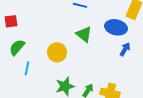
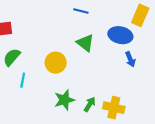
blue arrow: (125, 49) -> (130, 59), turned 128

